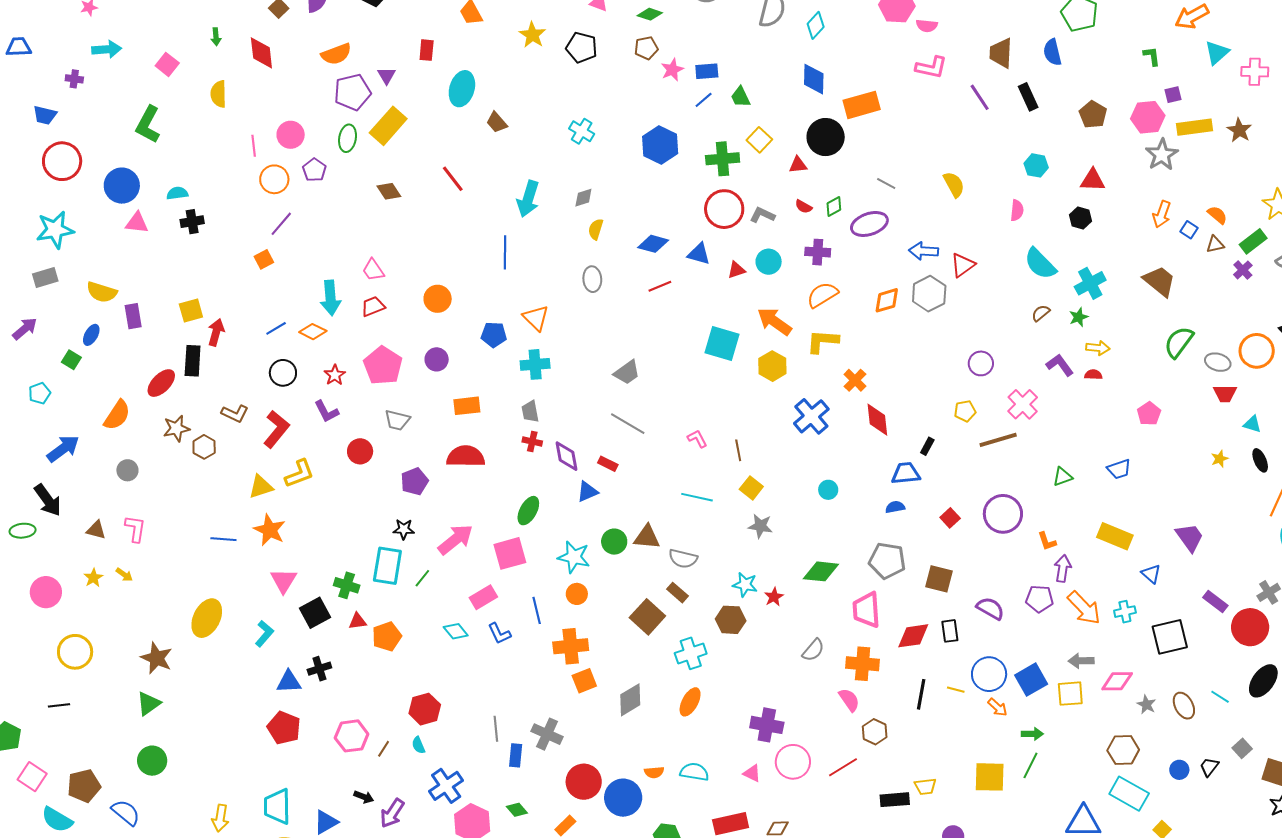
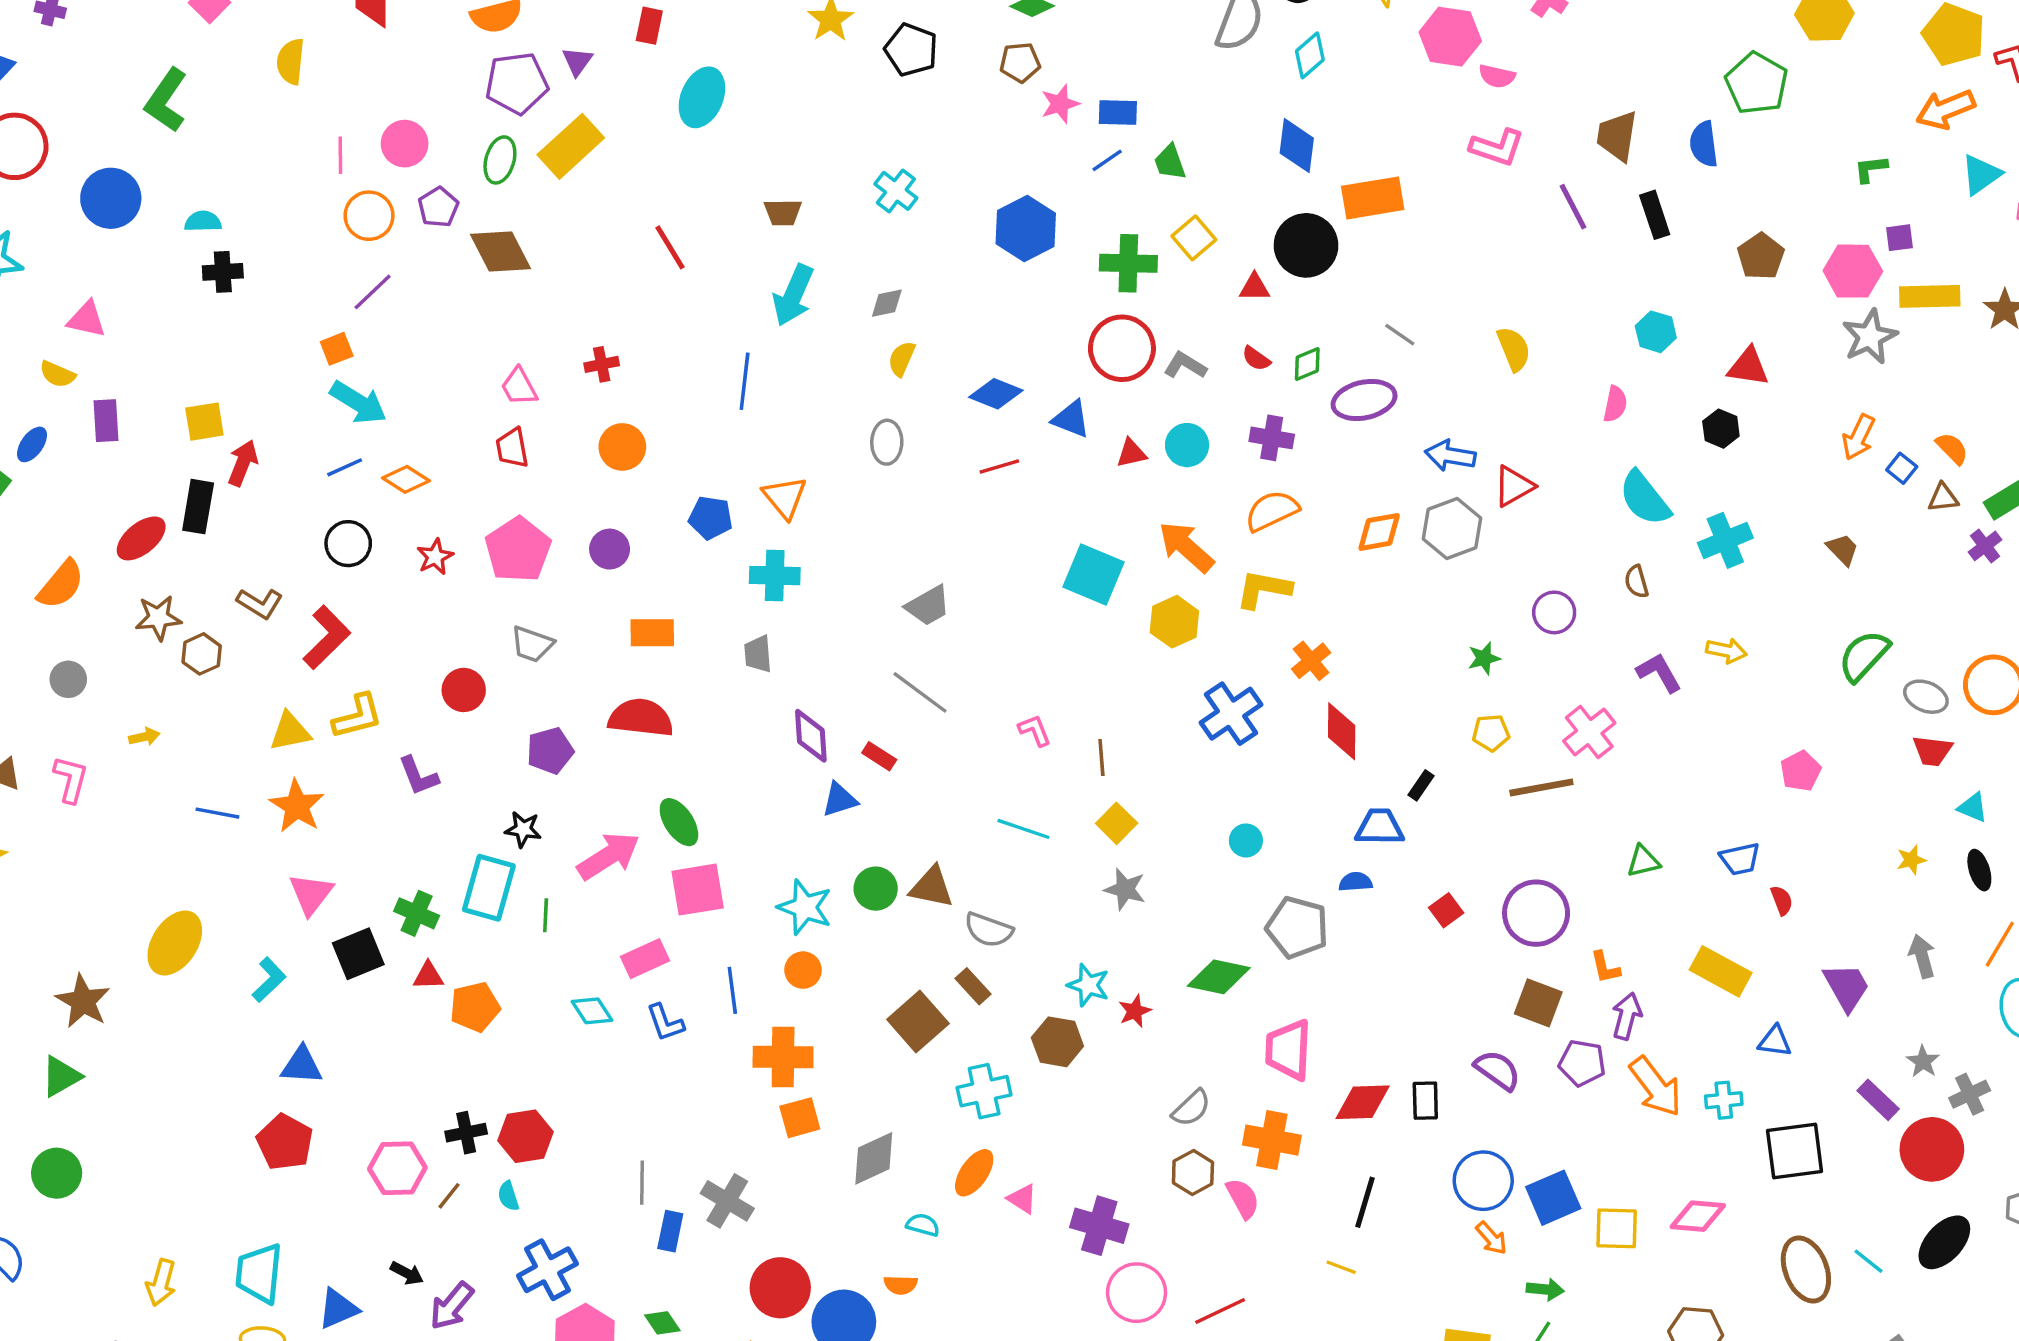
green L-shape: (1152, 56) -> (1871, 169), turned -95
brown trapezoid: (497, 122) -> (783, 212), moved, turned -55
brown diamond: (389, 191) -> (501, 252), moved, size x1.5
pink triangle: (137, 223) -> (87, 319), moved
brown trapezoid: (1160, 281) -> (1843, 549), size x0.6
yellow semicircle: (102, 292) -> (57, 374), size x0.7
cyan arrow: (330, 298) -> (358, 403), moved, turned -60
red trapezoid: (373, 306) -> (512, 448), turned -85
brown semicircle: (1041, 313) -> (1636, 582), turned -72
green star: (1079, 317) -> (1484, 658), moved
purple circle: (981, 363) -> (1554, 612), moved
red semicircle: (1093, 375) -> (1782, 900), moved, turned 60
purple L-shape: (326, 411) -> (418, 776), moved
red cross: (532, 441) -> (602, 364), moved, turned -30
green ellipse: (528, 511) -> (679, 822), moved, turned -68
gray pentagon: (887, 561) -> (1297, 927), moved
blue triangle: (1151, 574) -> (1775, 1041), turned -40
yellow arrow: (124, 575) -> (144, 737), moved, turned -54
green line: (422, 578) -> (546, 915), turned -42
brown square: (939, 579) -> (1538, 1003), moved
gray arrow: (1081, 661) -> (1922, 956), moved, turned 70
black cross: (319, 669) -> (466, 1133), moved
yellow line: (956, 690) -> (1341, 1267), moved
gray star: (1146, 705) -> (1923, 1061), moved
brown ellipse: (1184, 706) -> (1806, 1269), size x1.4
brown hexagon: (875, 732) -> (1193, 1173), moved
cyan semicircle: (694, 772) -> (923, 1225), moved, size x0.7
pink triangle: (752, 773) -> (1022, 1199), moved

